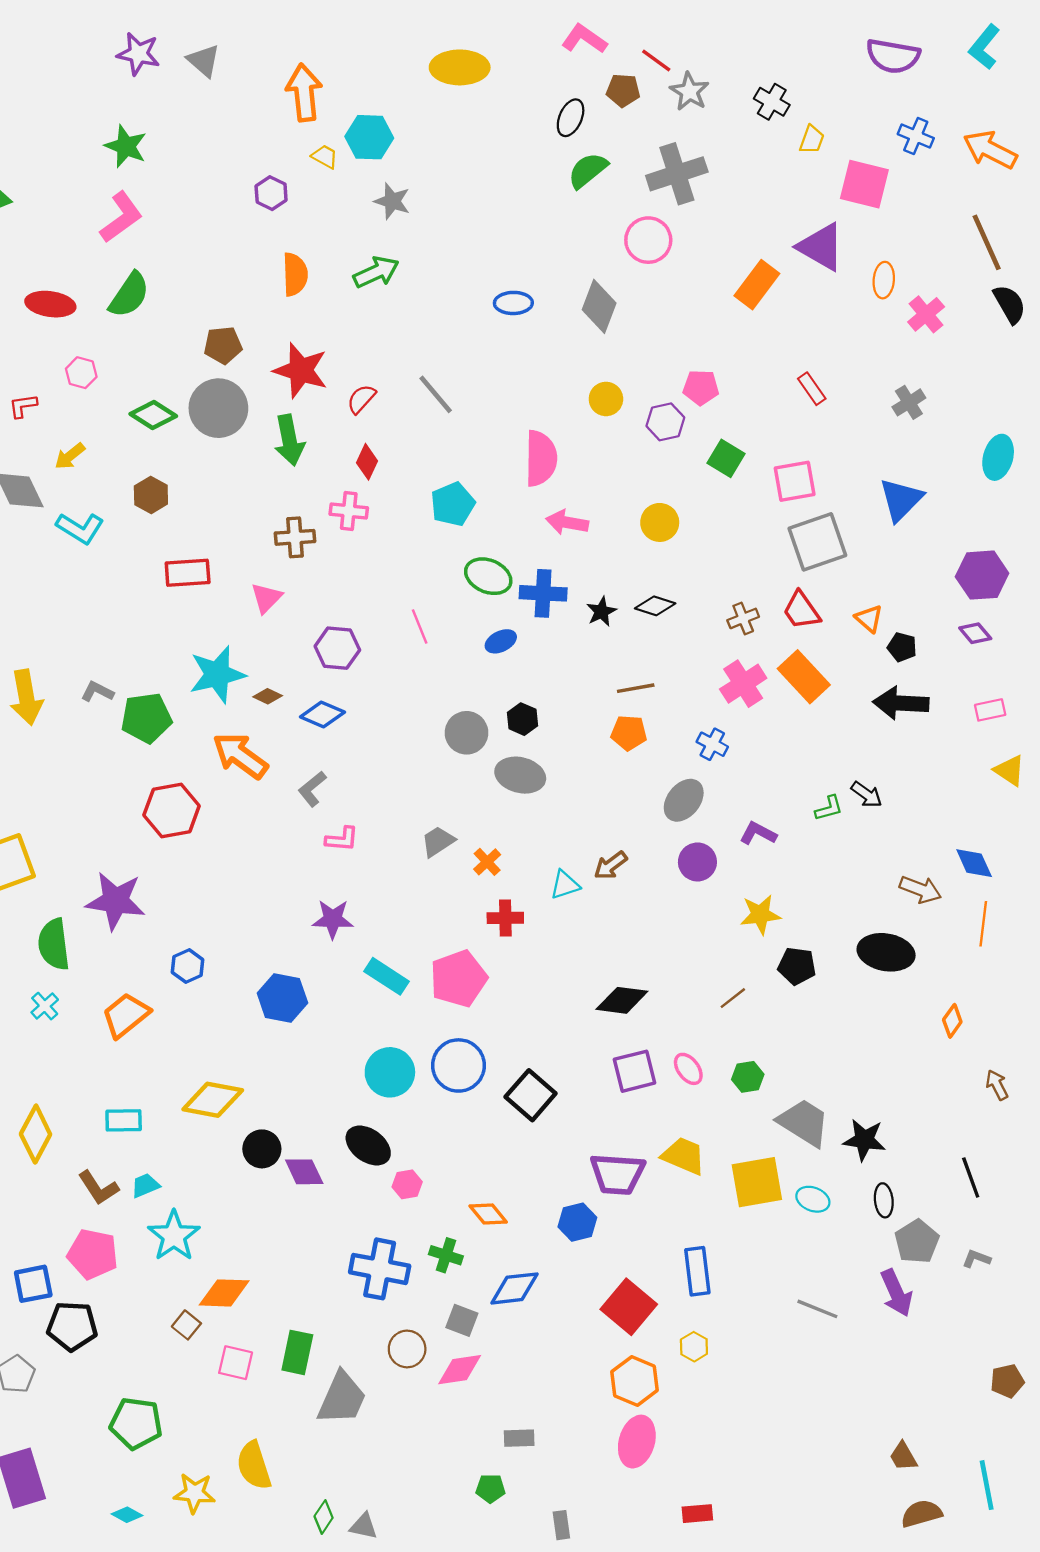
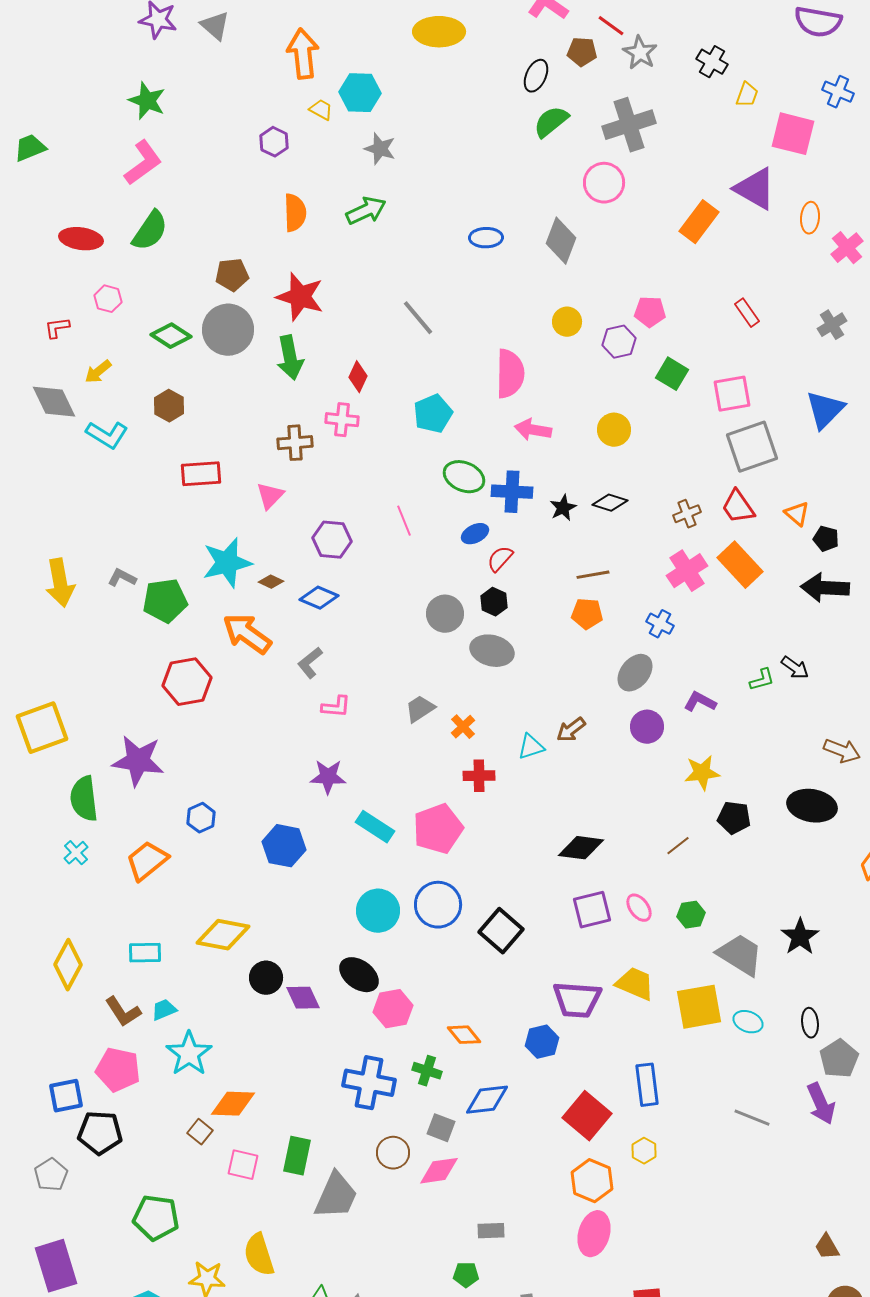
red semicircle: (361, 399) -> (500, 559), moved
black star: (864, 1140) -> (800, 937), moved, turned 30
pink hexagon: (407, 1184) -> (393, 1009), size x1.5

